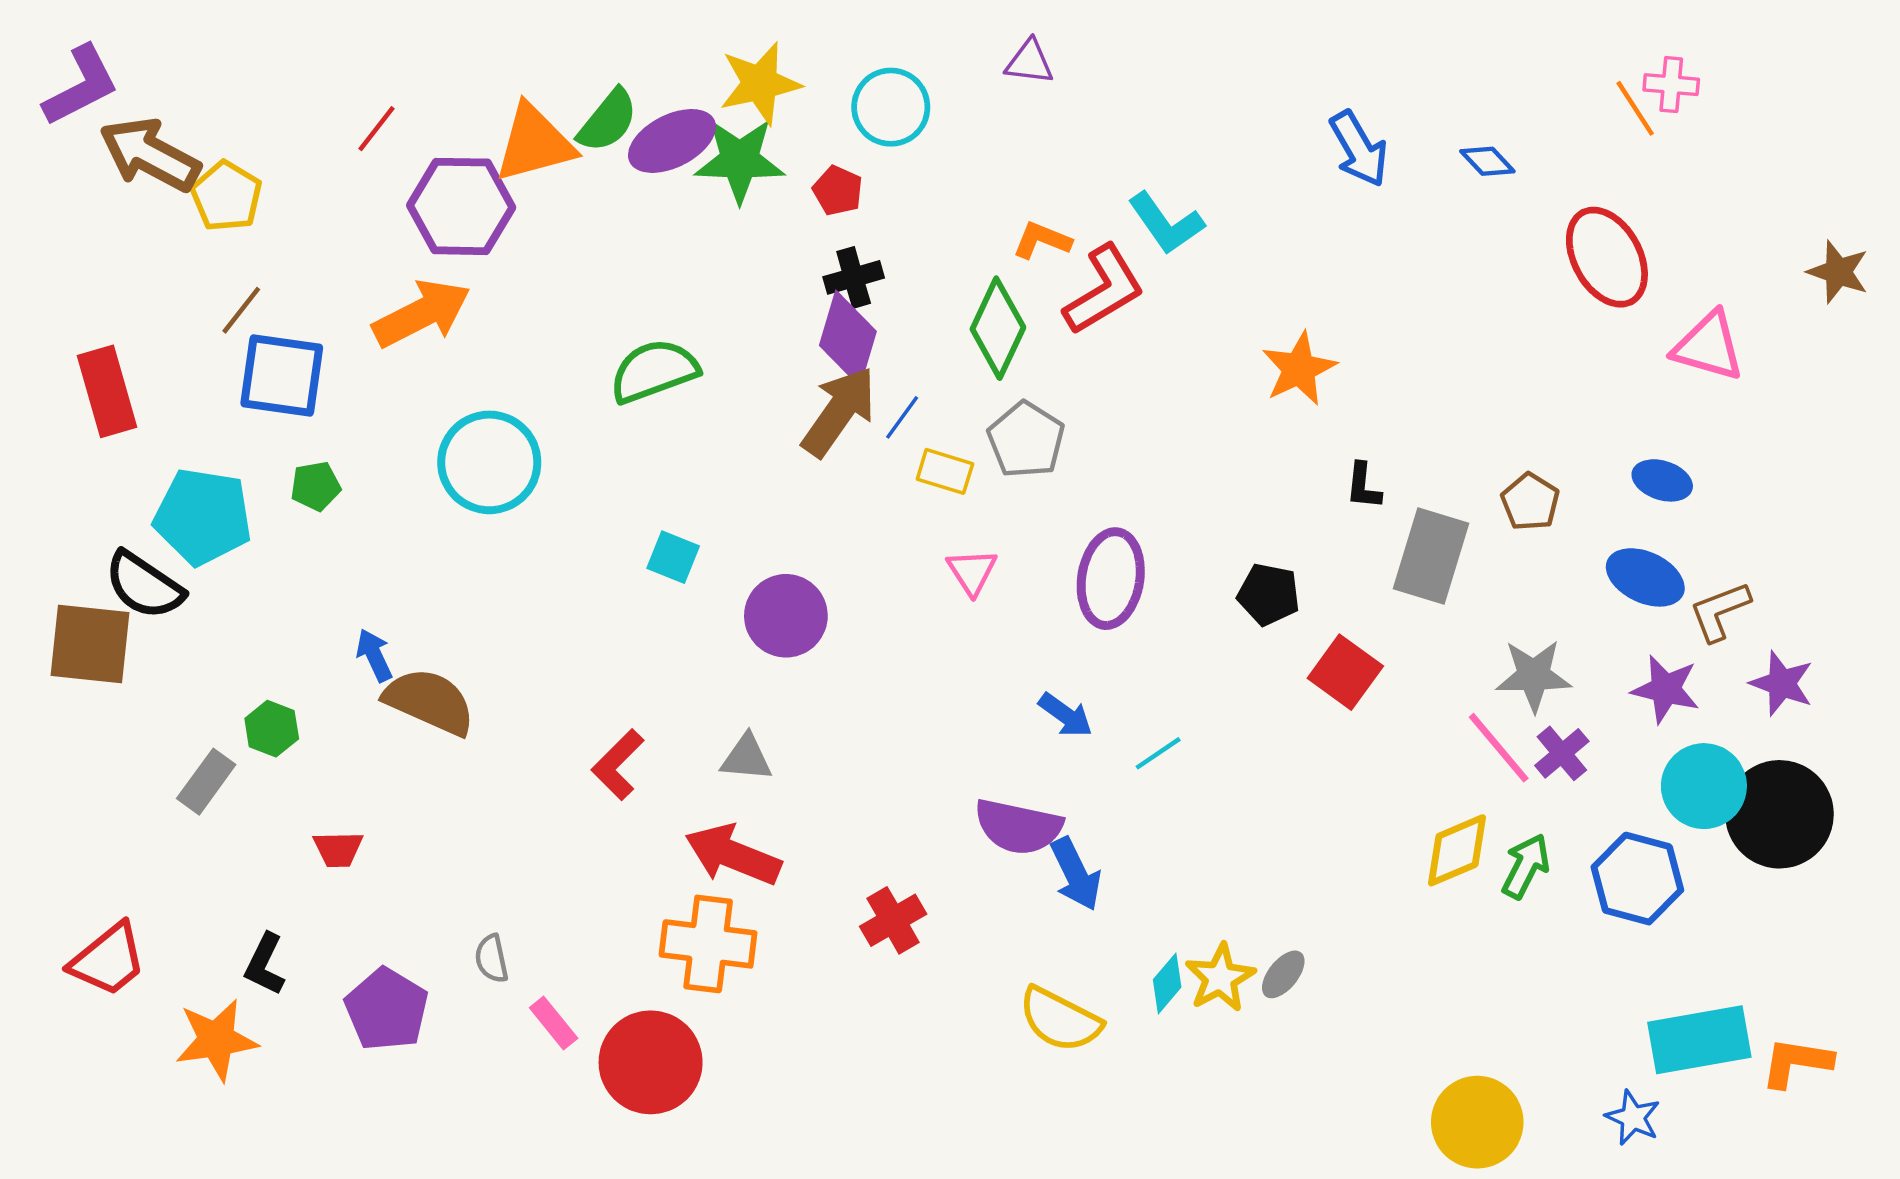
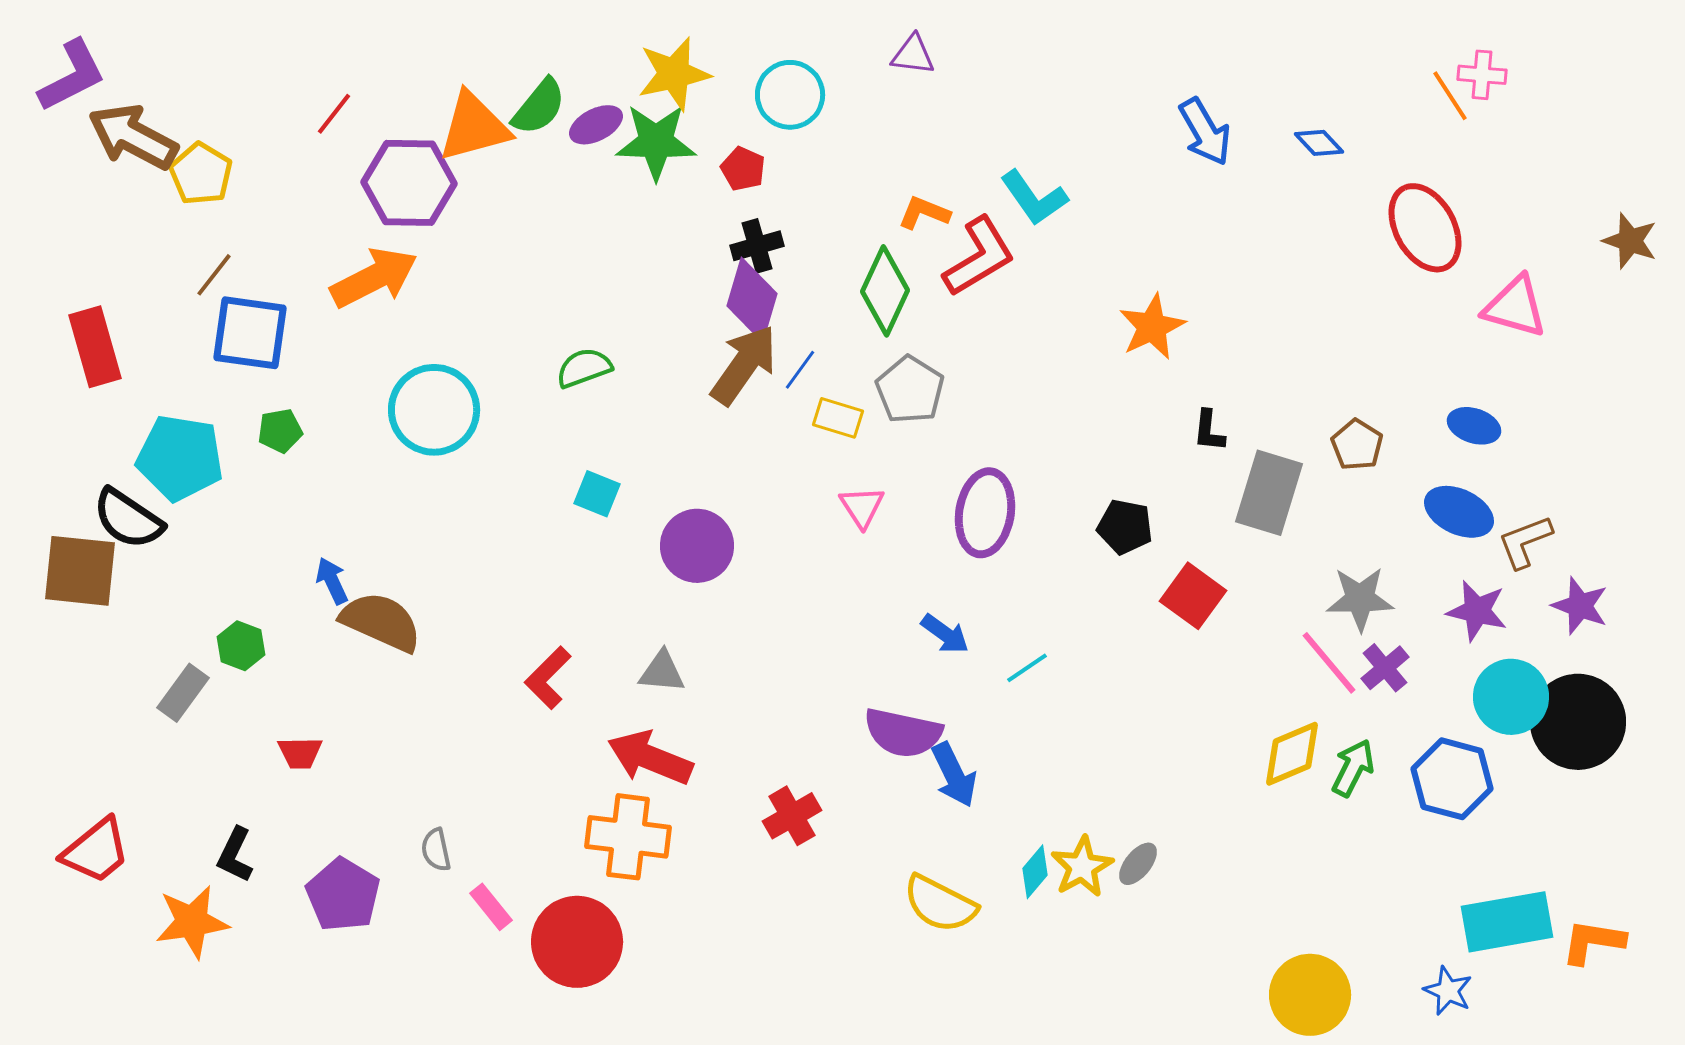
purple ellipse: (672, 141) -> (596, 125), size x0.7
green semicircle: (654, 371) -> (584, 368), moved, size x0.7

